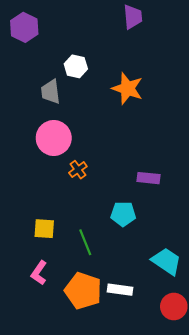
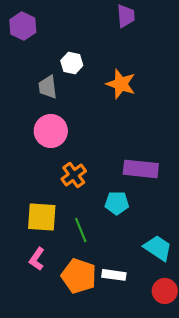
orange cross: (78, 170) -> (74, 175), moved, size x1.4
purple rectangle: (149, 178) -> (141, 169), size x1.6
yellow square: (44, 229) -> (42, 217), size x1.5

